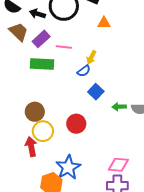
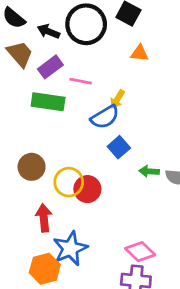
blue semicircle: (84, 71) -> (105, 117), size x1.5
yellow circle: (43, 131) -> (69, 182), moved
red arrow: (31, 147) -> (44, 218), moved
pink diamond: (118, 165) -> (140, 252), turned 35

